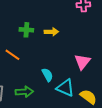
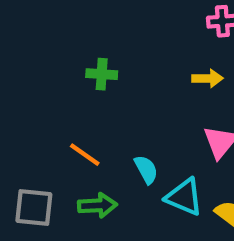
yellow arrow: (51, 32) -> (208, 78), moved
orange line: (12, 55) -> (85, 155), moved

